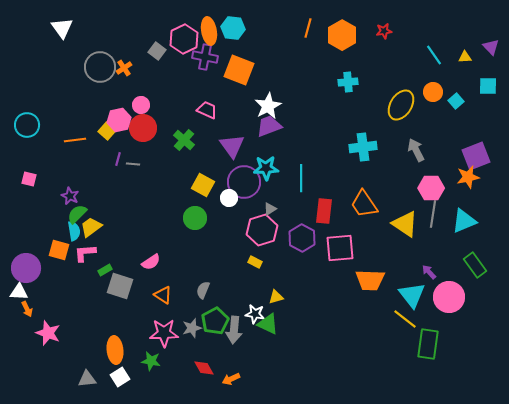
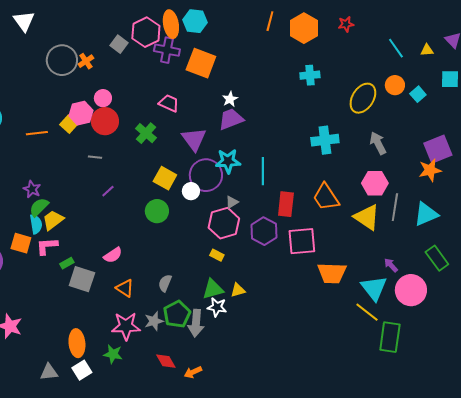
white star: (268, 106) -> (230, 99), size x0.6
purple line: (118, 159) -> (108, 191), moved, turned 32
pink hexagon: (431, 188) -> (375, 183), moved
green triangle: (268, 324) -> (213, 289), moved, turned -40

